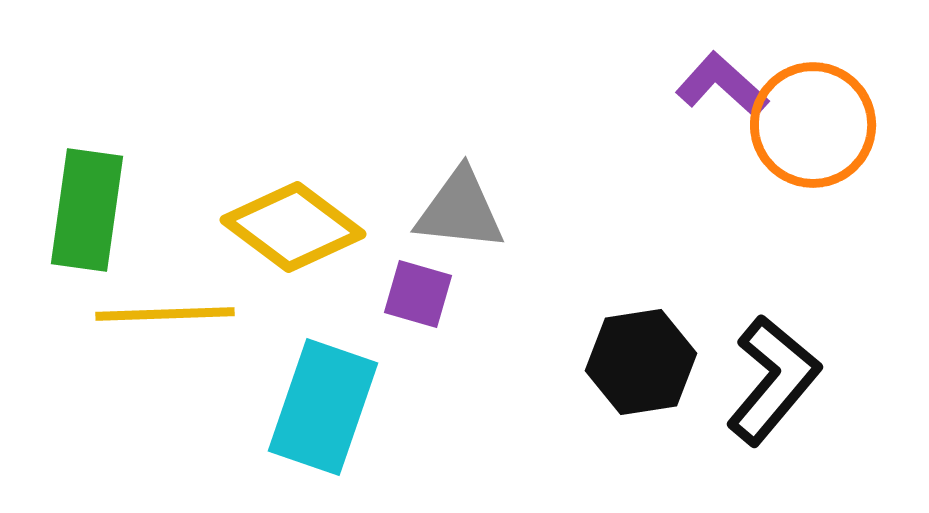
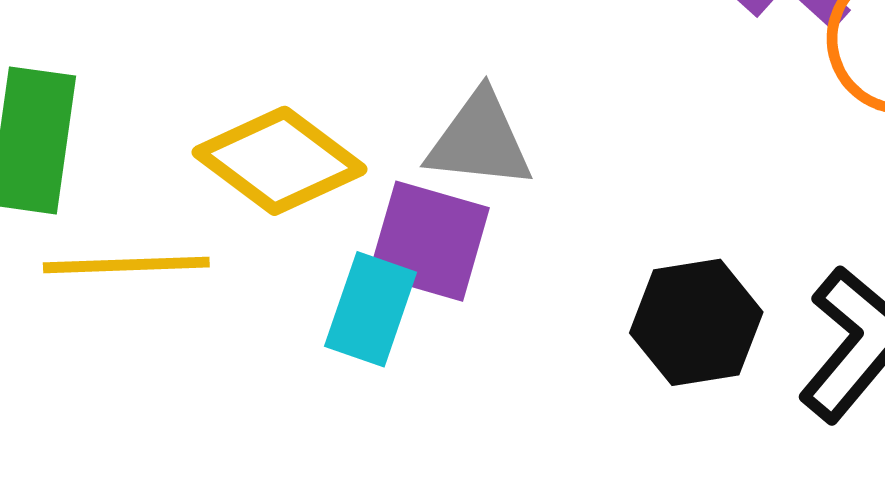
purple square: (418, 294) -> (429, 241), size x1.5
cyan rectangle: (323, 407) -> (371, 309), moved, size x0.7

